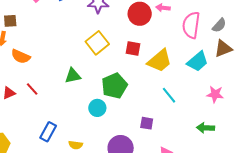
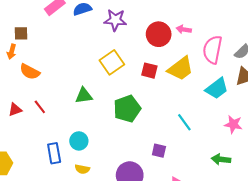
yellow trapezoid: (160, 61) -> (181, 69), moved
cyan circle: (97, 108) -> (79, 141), moved
blue rectangle: (48, 132) -> (54, 153), turned -42

